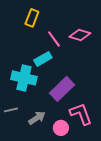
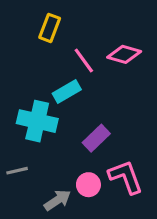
purple rectangle: (62, 89) -> (96, 138), size x0.7
gray arrow: (37, 118) -> (57, 200), moved
pink circle: (61, 128) -> (88, 185), moved

